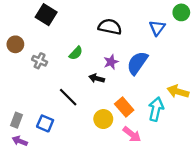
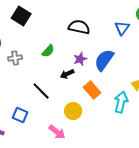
gray cross: (40, 61) -> (15, 58), turned -32
black arrow: (97, 78) -> (67, 74), turned -40
orange rectangle: (124, 107) -> (92, 90), moved
pink arrow: (132, 134) -> (57, 132), moved

